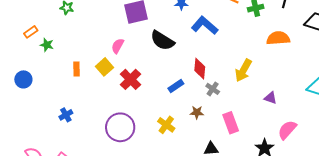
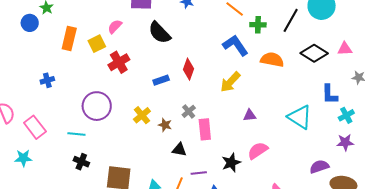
blue L-shape: (205, 25) -> (235, 45), moved
orange rectangle: (76, 69) -> (69, 38), size x1.6
blue circle: (23, 79) -> (30, 23), moved
gray cross: (213, 89) -> (189, 111), moved
purple triangle: (271, 98) -> (250, 115), turned -40
brown star: (197, 112) -> (165, 125), moved

